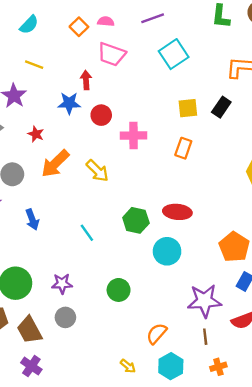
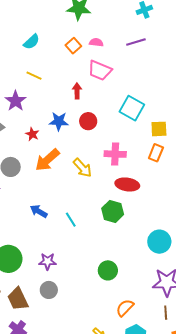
cyan square: (174, 54) -> (132, 108), moved, turned -30
blue star: (69, 103) -> (59, 121), moved
yellow square: (188, 108) -> (159, 129), moved
pink cross: (134, 135) -> (115, 154), moved
red ellipse: (177, 212) -> (127, 184), moved
blue arrow: (32, 219) -> (39, 211), moved, turned 138
cyan circle: (167, 251) -> (159, 242), moved
green circle: (119, 290) -> (108, 270), moved

